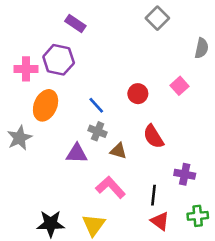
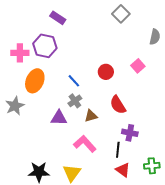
gray cross: (98, 131) -> (75, 101), turned 32
brown triangle: (118, 151) -> (91, 116), turned -32
purple cross: (185, 174) -> (130, 133), moved

